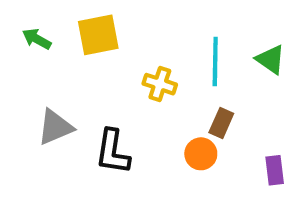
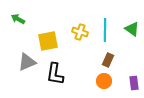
yellow square: (98, 35) -> (48, 41), moved
yellow cross: (160, 84) -> (80, 32), moved
orange circle: (201, 154) -> (104, 81), moved

